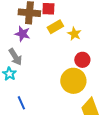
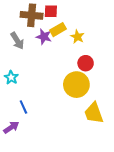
purple star: (22, 34) -> (44, 37), moved
gray arrow: (15, 57) -> (17, 41), moved

